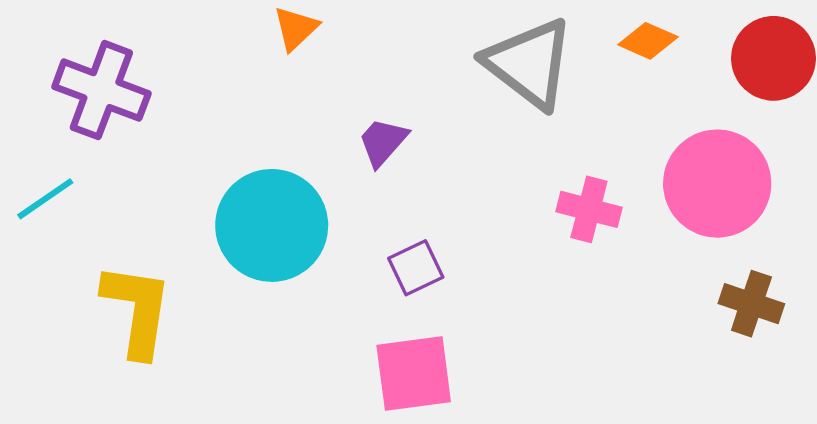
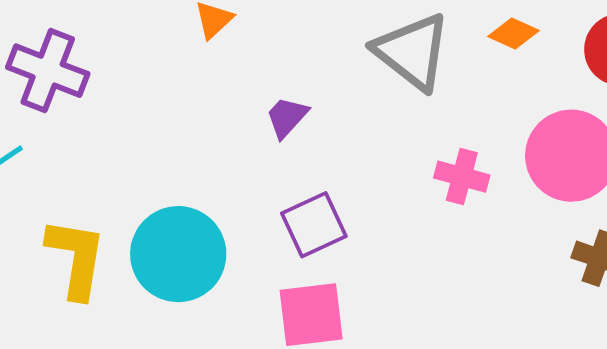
cyan circle: (272, 225) -> (178, 254), moved
purple square: (416, 268) -> (314, 225), size x1.4

